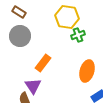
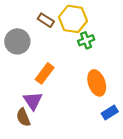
brown rectangle: (19, 12) -> (46, 20), moved
orange ellipse: (87, 71) -> (97, 83), turned -35

